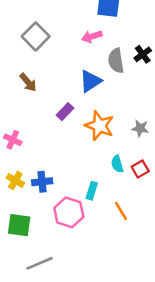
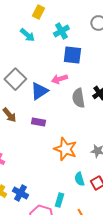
blue triangle: (90, 81) -> (39, 91), moved
purple rectangle: (65, 112) -> (38, 122), moved, turned 56
blue cross: (42, 182) -> (20, 193), turned 35

